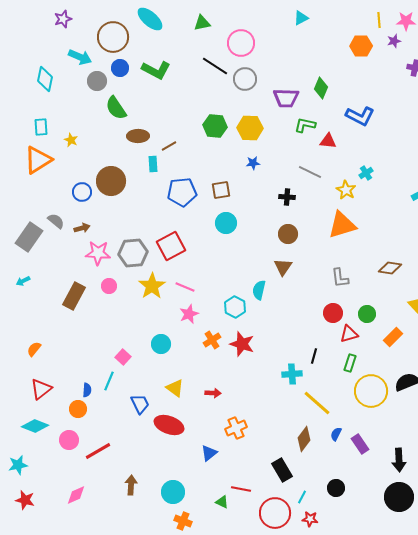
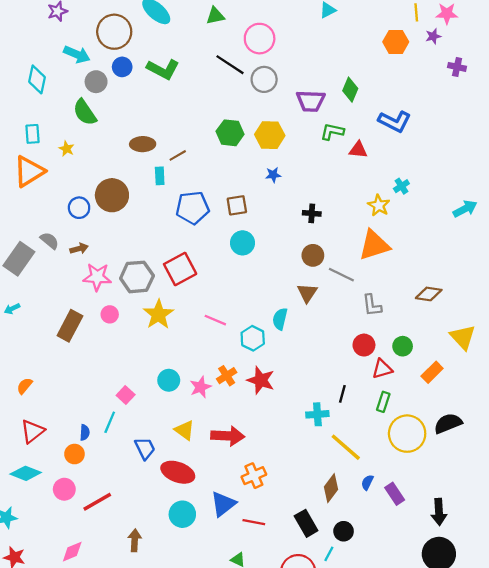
green semicircle: (116, 108) -> (85, 112), moved
gray line: (310, 172) -> (341, 275), moved
pink line: (185, 287) -> (215, 320), moved
pink star: (189, 314) -> (200, 387), moved
red arrow: (213, 393) -> (228, 436), size x1.8
blue triangle: (209, 453) -> (223, 504), size x1.4
black circle: (336, 488) -> (344, 531), moved
red line: (241, 489) -> (254, 522), moved
cyan circle: (173, 492) -> (182, 514), moved

